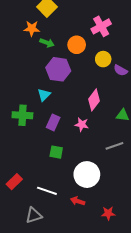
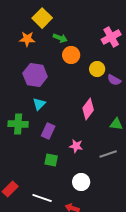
pink cross: (101, 26) -> (111, 37), moved
green arrow: (47, 43) -> (60, 38), moved
purple hexagon: (58, 69) -> (35, 75), moved
pink star: (82, 124) -> (76, 146), moved
white circle: (87, 175) -> (81, 182), size x0.7

